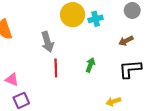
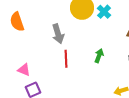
cyan cross: (96, 19) -> (104, 12), turned -32

